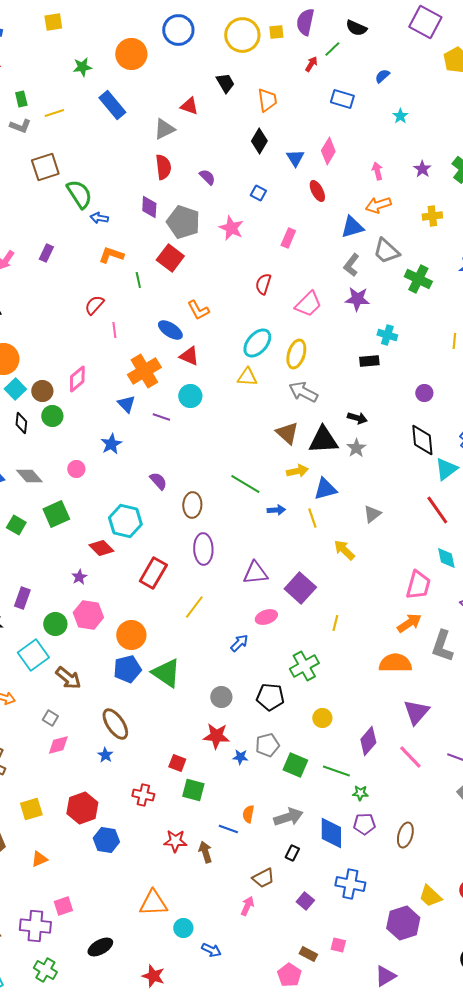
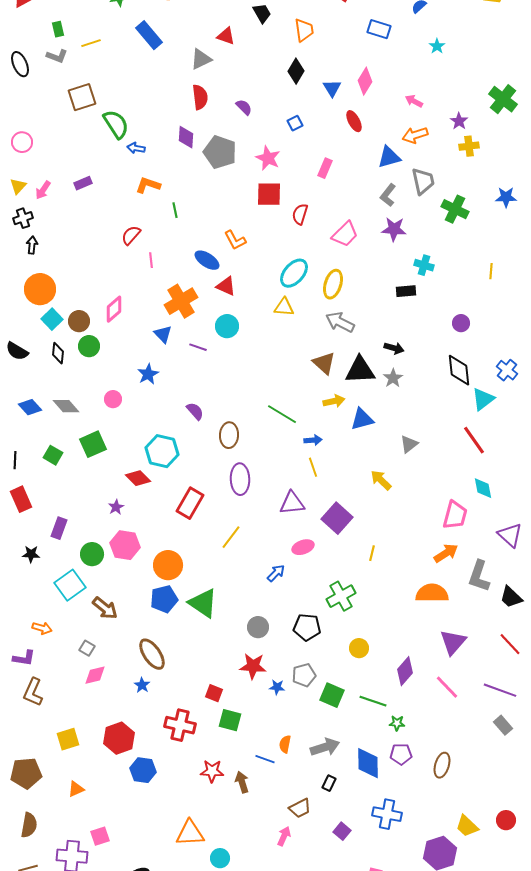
purple star: (422, 169) -> (459, 121), moved
pink arrow: (377, 171) -> (414, 101), turned -48
blue square: (258, 193) -> (295, 123), turned 35
gray trapezoid: (386, 251) -> (423, 181), turned -144
purple rectangle: (46, 253) -> (83, 183), turned 42
red square: (170, 258) -> (269, 194), moved, turned -36
yellow line: (312, 518) -> (313, 467), moved
red cross: (143, 795) -> (180, 725), size x1.4

